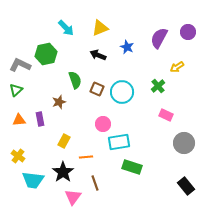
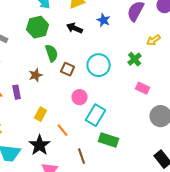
green hexagon: (46, 54) -> (38, 27), moved
brown square: (97, 89) -> (68, 69), moved
cyan rectangle: (119, 142) -> (96, 115), turned -50
orange line: (86, 157) -> (63, 130), turned 56
brown line: (95, 183) -> (82, 156), moved

